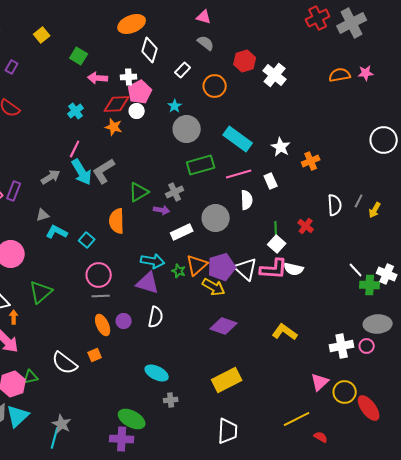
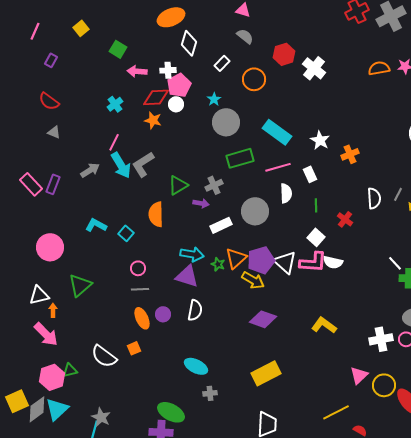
gray triangle: (43, 215) -> (54, 132), moved, turned 40
green line: (276, 228) -> (316, 205), moved
pink circle: (99, 275) -> (138, 268), size x0.6

